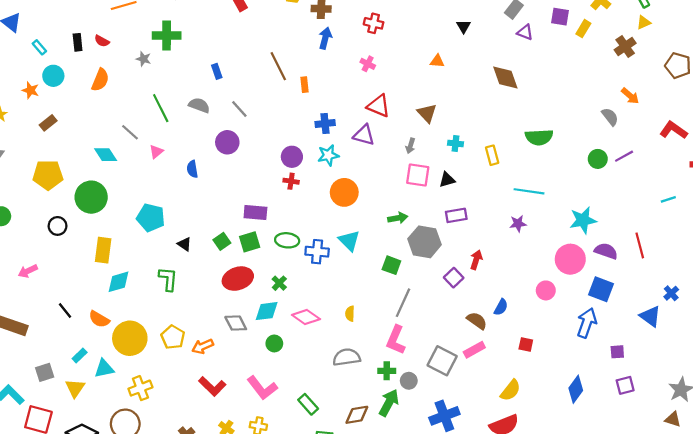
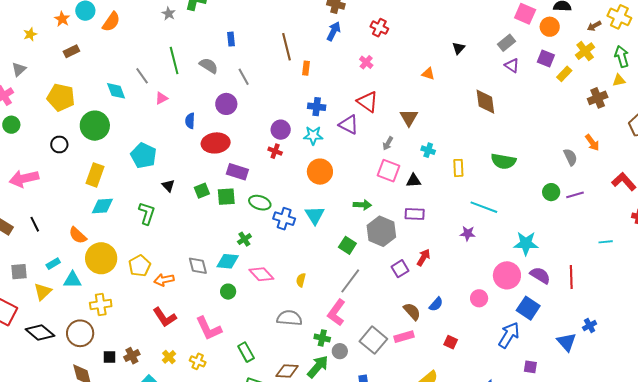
orange semicircle: (100, 80) -> (111, 22), moved
pink arrow: (28, 271) -> (24, 179), size x1.6
red ellipse: (238, 279) -> (216, 143), moved
black line: (65, 310) -> (35, 224), moved

